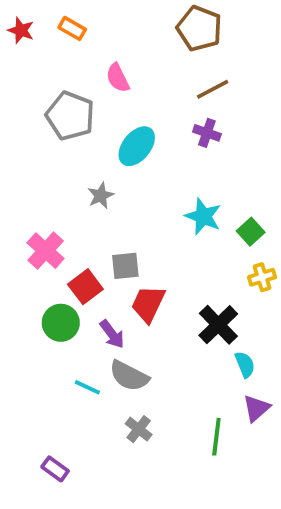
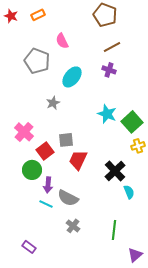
orange rectangle: (72, 28) -> (38, 15), turned -56
green square: (251, 232) -> (132, 122), size x1.5
purple arrow: (112, 334) -> (48, 185), moved, turned 42
purple triangle: (256, 408) -> (135, 255), moved

